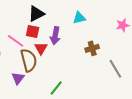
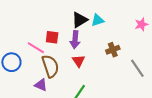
black triangle: (36, 14) -> (80, 20), moved
red triangle: (41, 48) -> (79, 61), moved
purple triangle: (18, 78) -> (41, 85), turned -40

